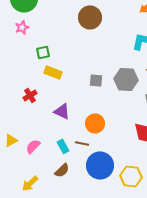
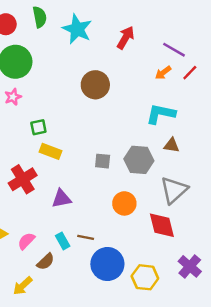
red cross: (30, 95) -> (23, 179), size x1.6
purple triangle: (62, 111) -> (61, 199), turned -36
orange circle: (95, 123) -> (124, 203), moved
brown semicircle: (62, 170) -> (46, 262), moved

